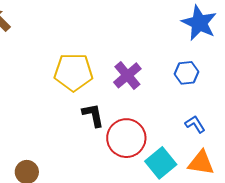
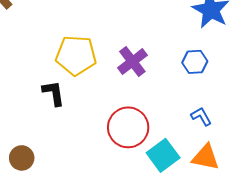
black L-shape: (93, 115) -> (54, 93), moved

